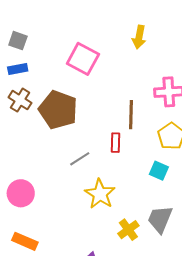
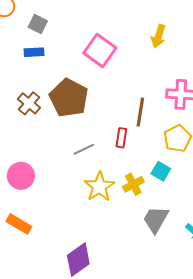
brown cross: (20, 100) -> (29, 103), moved
yellow cross: (128, 230) -> (133, 184), moved

